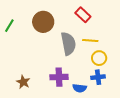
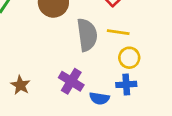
purple cross: (59, 77) -> (71, 81), turned 30

